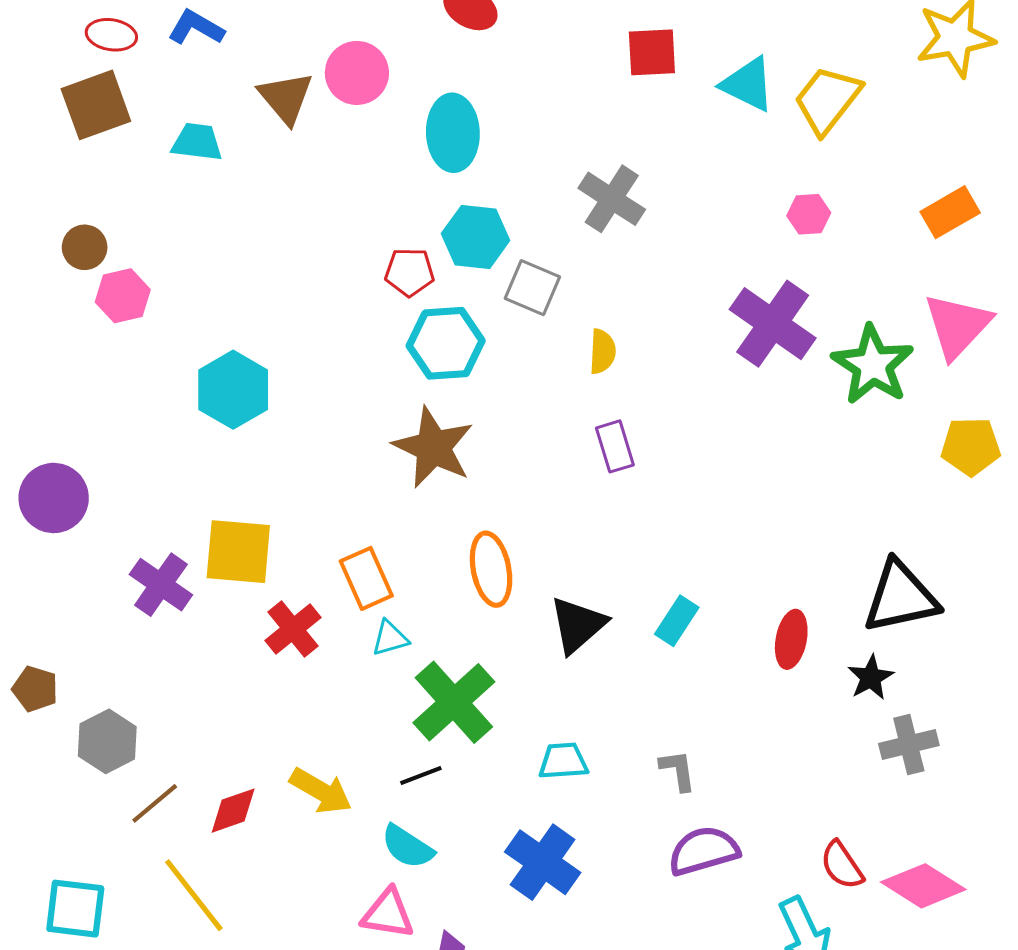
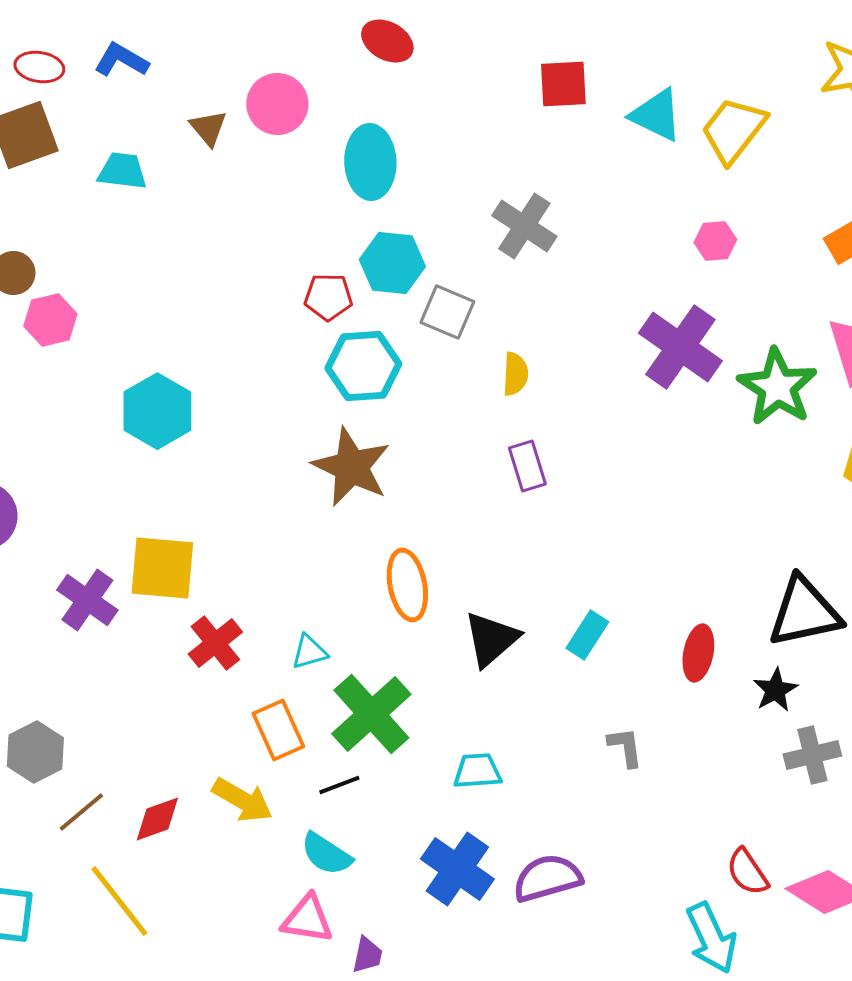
brown triangle: (286, 98) -> (208, 128), size x0.7
orange rectangle: (366, 578) -> (278, 730), moved
gray L-shape: (678, 770) -> (625, 747), moved
purple semicircle: (704, 851) -> (547, 878), moved

